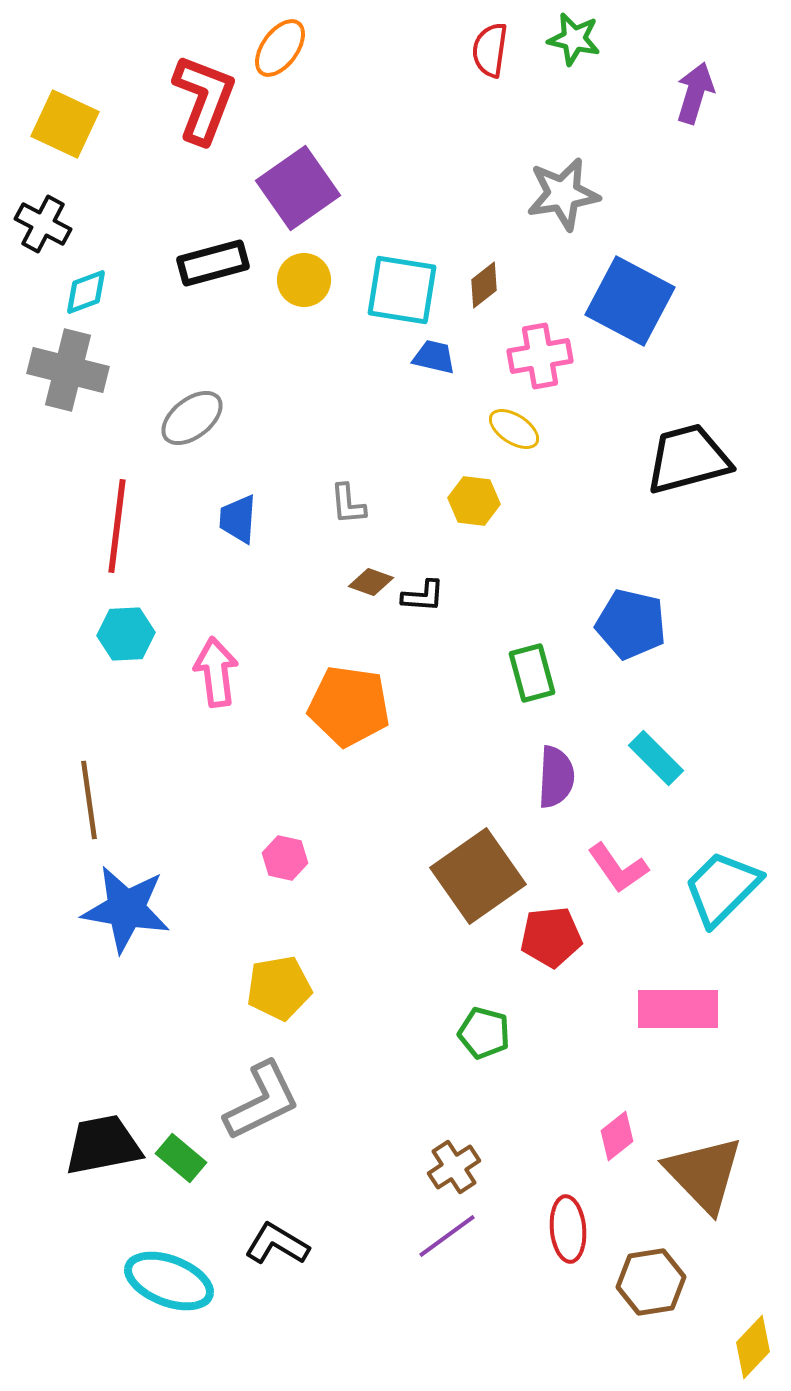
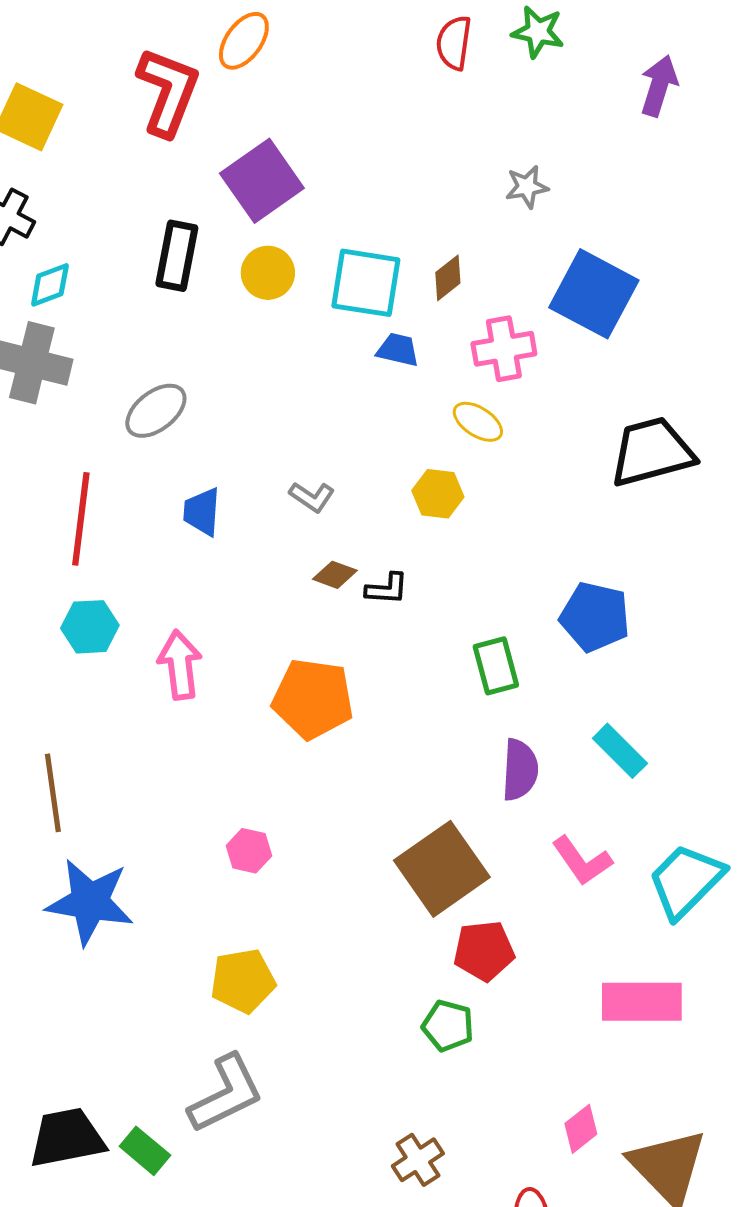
gray star: (563, 194) -> (527, 187), size x0.6
black rectangle: (213, 263) -> (177, 256), turned -64
gray L-shape: (348, 504) -> (312, 497), turned -51
red pentagon: (551, 937) -> (484, 951), moved

